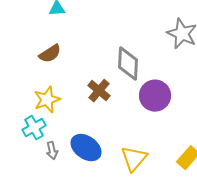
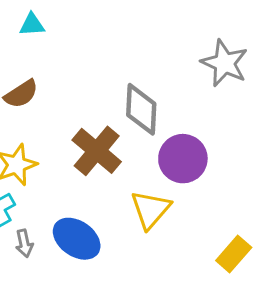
brown cross: (99, 91) -> (97, 151), size x1.4
yellow triangle: (134, 159) -> (151, 209), moved

